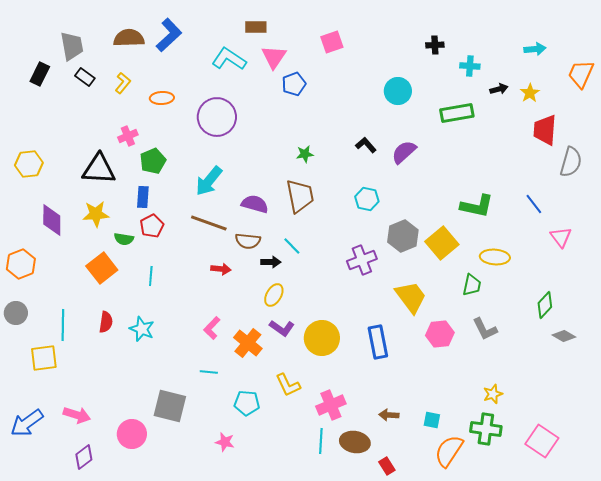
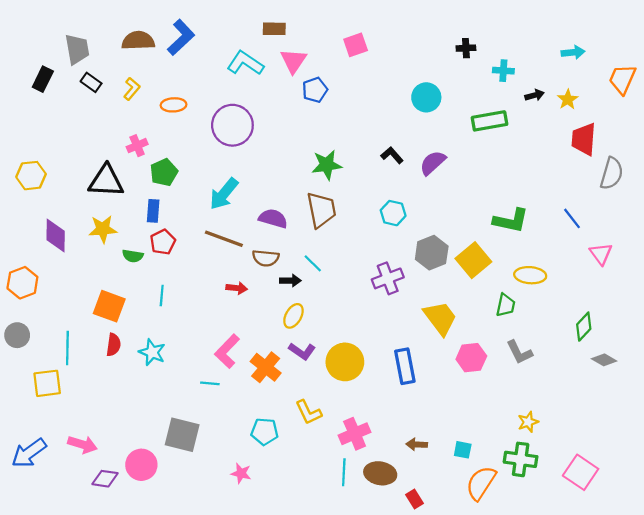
green star: (305, 154) -> (327, 165), size x1.6
orange square: (102, 268) -> (109, 306), moved, turned -32
pink L-shape: (212, 328) -> (227, 351), size x1.4
cyan line: (209, 372) -> (210, 383), moved
purple diamond: (84, 457) -> (105, 479), moved, turned 45

